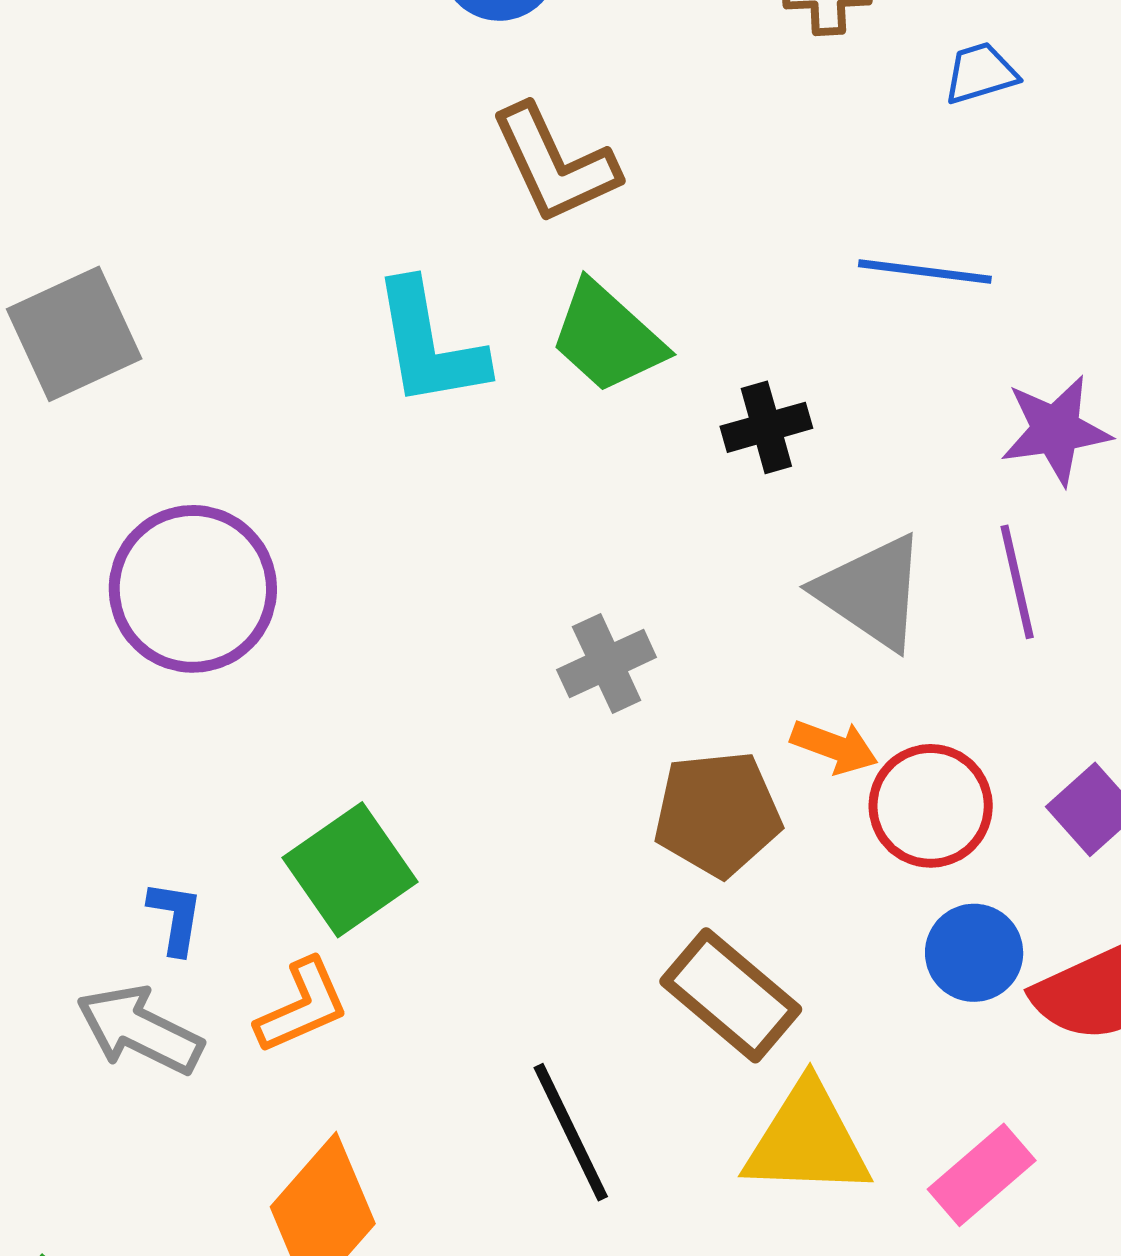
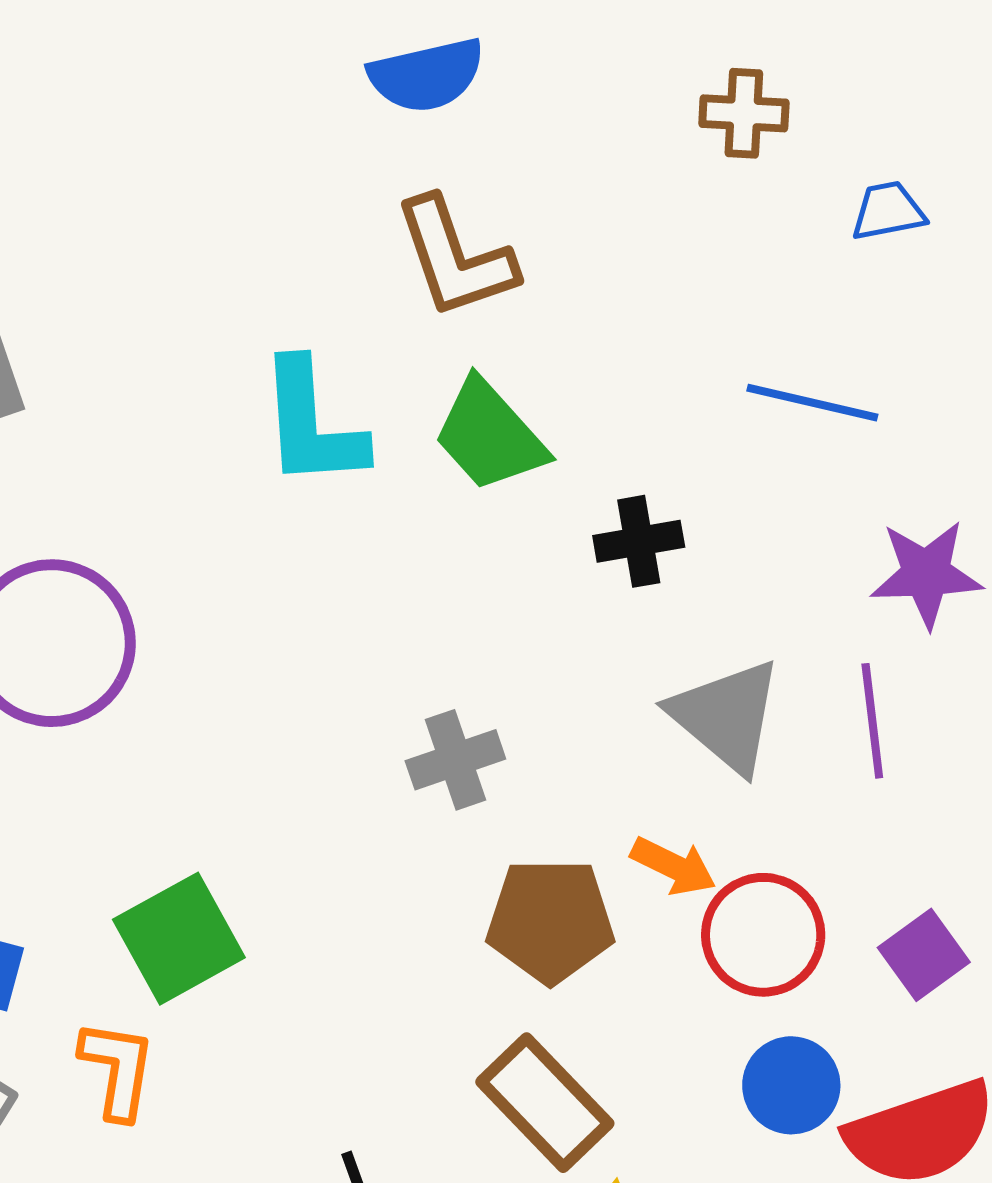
orange L-shape: (302, 1006) -> (117, 1069), turned -63

